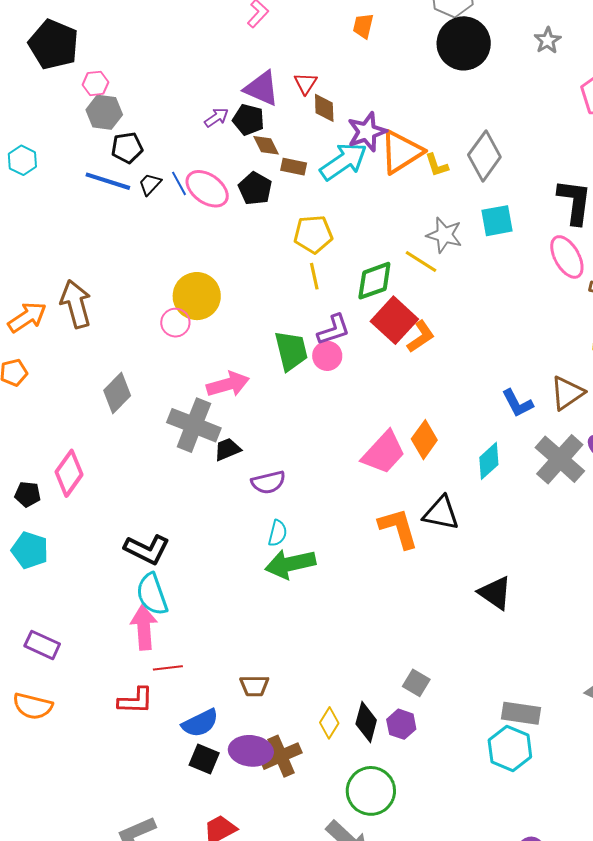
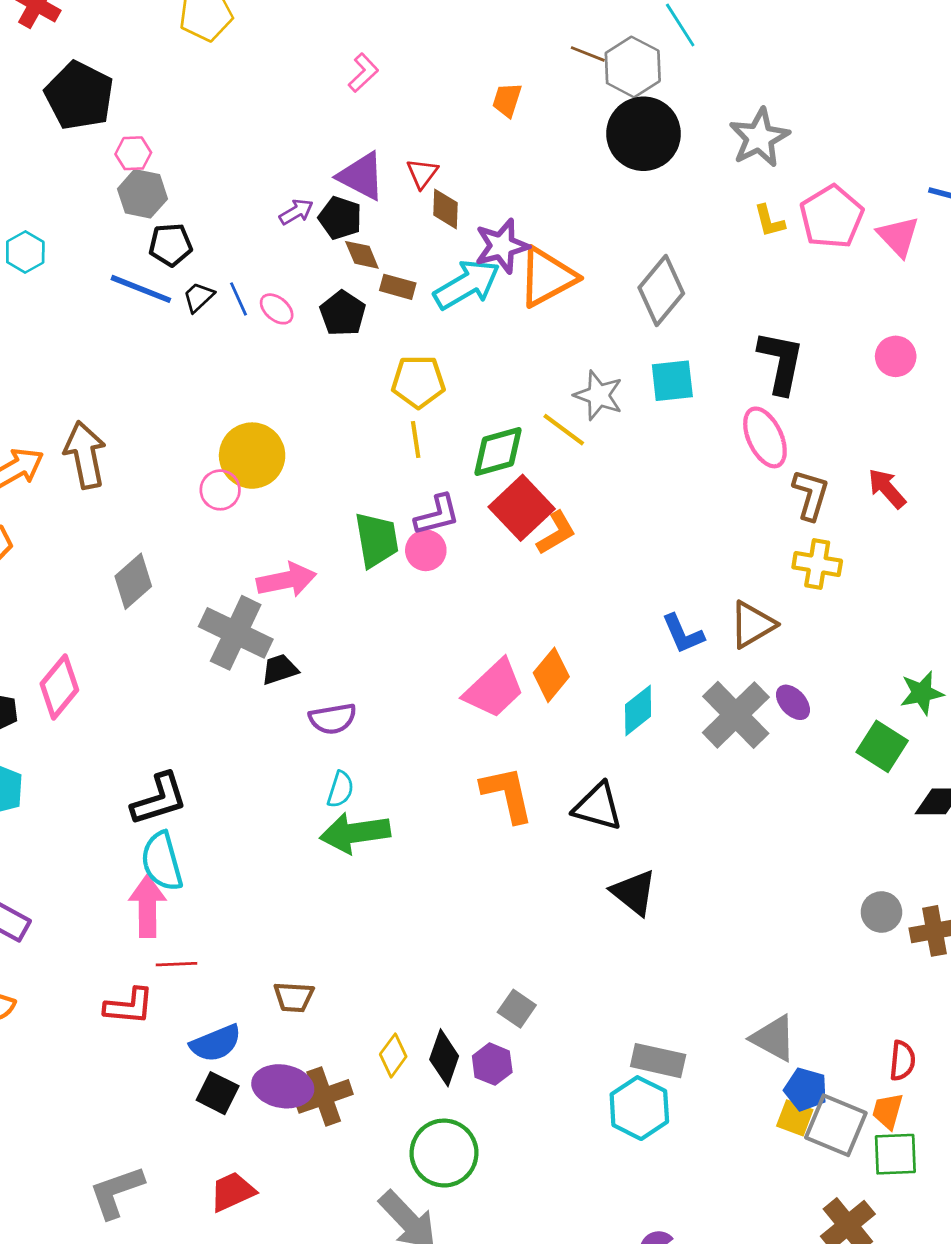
gray star: (548, 40) -> (759, 138), size x1.6
yellow L-shape: (437, 165) -> (769, 221), moved
pink ellipse: (207, 189) -> (277, 309), size x0.6
black triangle: (441, 513) -> (598, 807), moved
black L-shape: (147, 549) -> (159, 799), turned -48

